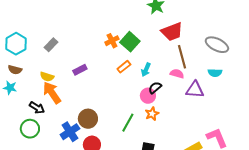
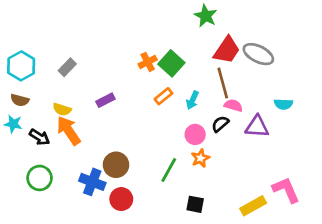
red trapezoid: (172, 32) -> (227, 50), turned -35
gray ellipse: (217, 45) -> (258, 54), moved
brown line: (182, 57) -> (223, 83), moved
black semicircle: (155, 88) -> (220, 124), moved
black arrow: (37, 108) -> (40, 137), moved
blue cross: (70, 132) -> (92, 182), turned -36

